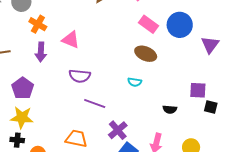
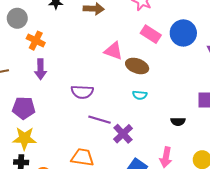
pink triangle: (71, 40) -> (113, 51), moved
brown ellipse: (146, 54) -> (137, 66), moved
purple pentagon: (23, 88) -> (24, 108), turned -30
purple cross: (118, 130) -> (123, 134), moved

